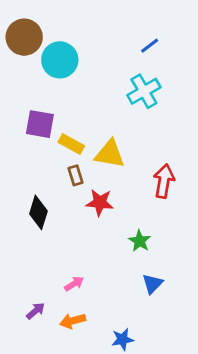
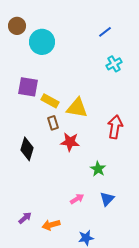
brown circle: (24, 37) -> (17, 26), size x0.7
cyan cross: (144, 91) -> (114, 64), moved, size x0.7
pink arrow: (74, 284) -> (77, 199), moved

